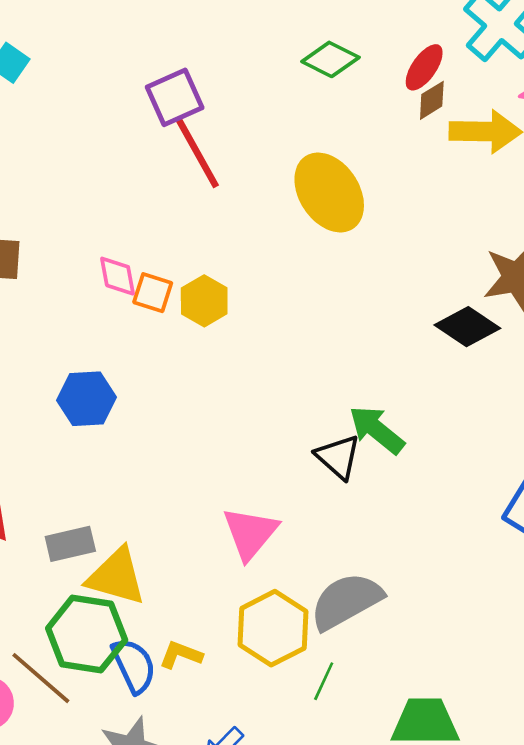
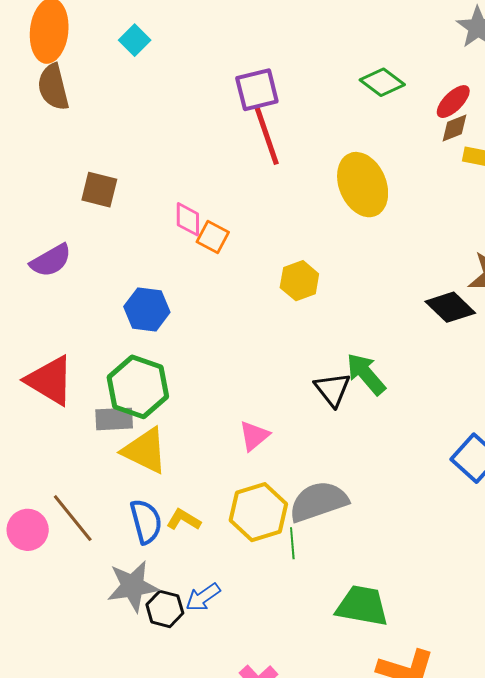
yellow hexagon: (204, 301) -> (299, 281), moved
pink triangle: (250, 533) -> (254, 436), size x0.7
green hexagon: (87, 634) -> (138, 387), moved
green line: (324, 681) -> (292, 543), moved, turned -40

